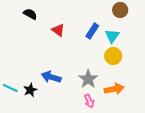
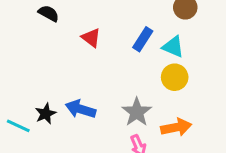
cyan triangle: (112, 36) -> (173, 47), turned -42
black star: (30, 90) -> (46, 114), moved

